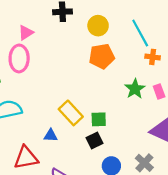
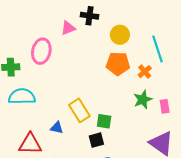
pink triangle: (26, 33) -> (68, 28), moved
orange cross: (153, 57) -> (145, 72), moved, turned 32

